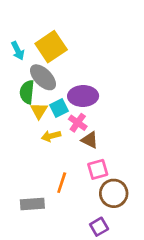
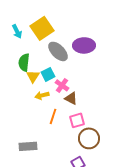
gray ellipse: (43, 77) -> (58, 51), moved
purple ellipse: (83, 96) -> (84, 45), moved
orange line: (62, 183) -> (53, 116), moved

